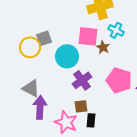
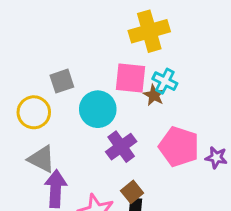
cyan cross: (116, 30) -> (165, 81), moved
yellow circle: (30, 47) -> (34, 112), moved
brown square: (81, 106) -> (132, 192), moved, turned -32

